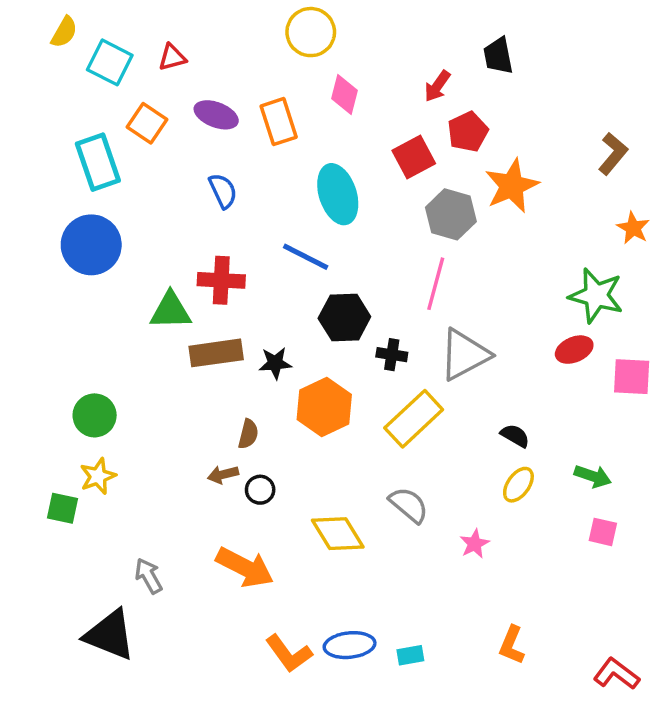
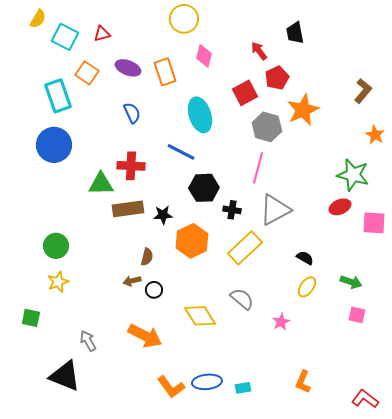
red arrow: (437, 86) -> (259, 51), turned 108
green square: (62, 508) -> (31, 318), moved

